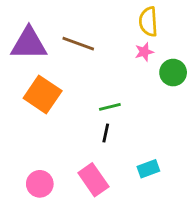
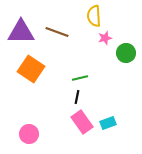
yellow semicircle: (148, 22) -> (94, 16), moved
pink rectangle: (93, 180) -> (82, 122), moved

